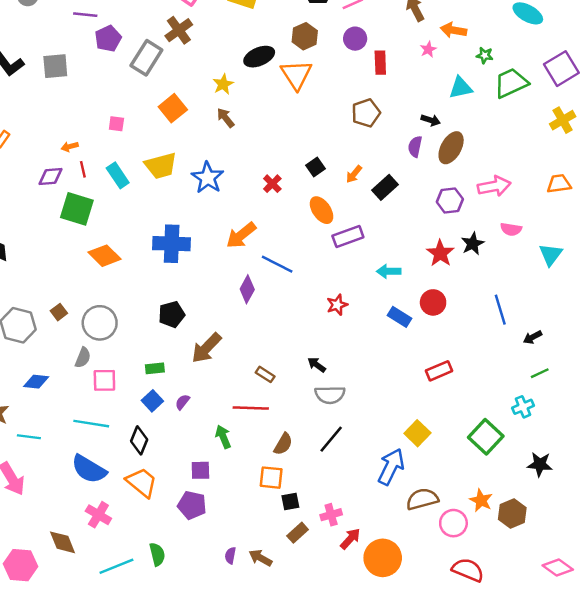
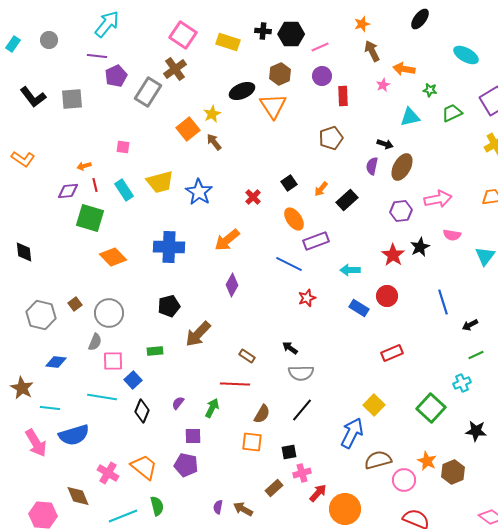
green trapezoid: (511, 83) -> (452, 113), size x0.7
orange square: (173, 108) -> (188, 129), moved
blue line: (277, 264) -> (289, 264), moved
blue square: (152, 401) -> (133, 380), moved
purple semicircle: (182, 402) -> (178, 403), moved
green arrow: (223, 437) -> (212, 408), turned 48
blue semicircle: (89, 469) -> (74, 435), moved, turned -48
orange trapezoid: (142, 482) -> (144, 467), moved
black square: (290, 502) -> (289, 452), moved

